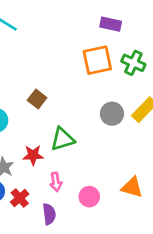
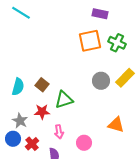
brown square: (37, 99) -> (42, 85), moved
orange triangle: (132, 187) -> (116, 125), moved

